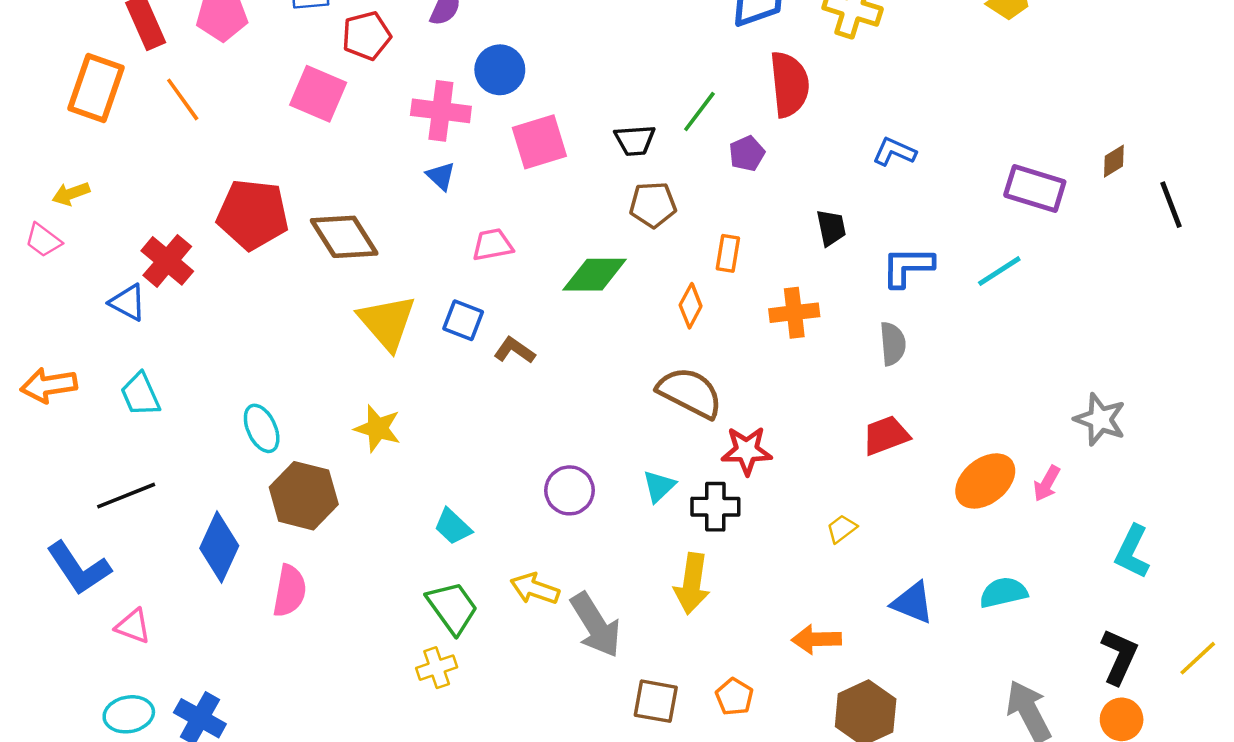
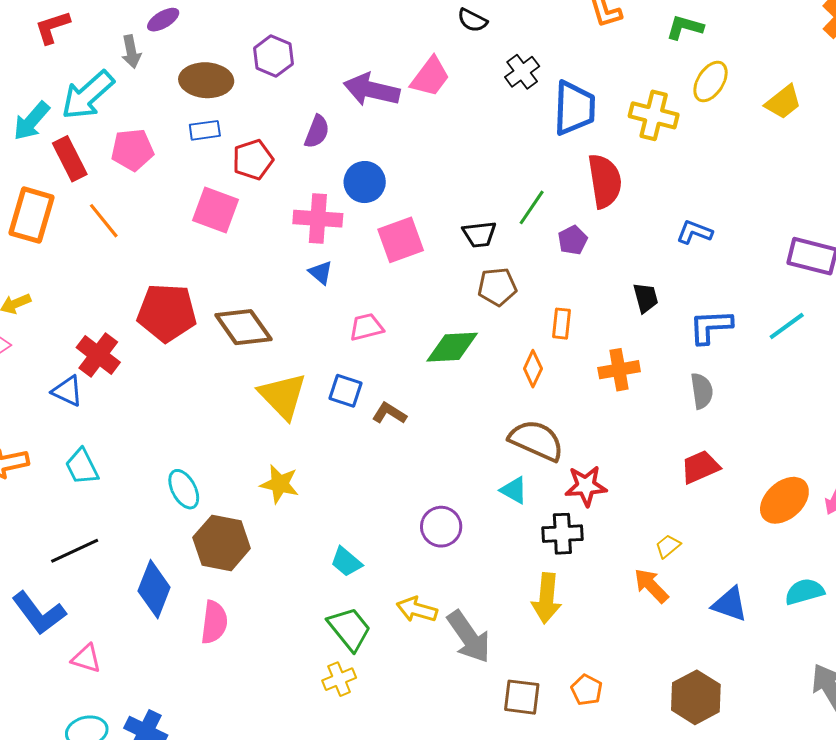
cyan triangle: (659, 486) -> (514, 490), moved, turned -44
orange arrow: (816, 639) -> (651, 586), moved, turned 51

